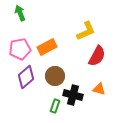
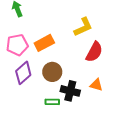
green rectangle: (55, 106) -> (52, 102), turned 72

